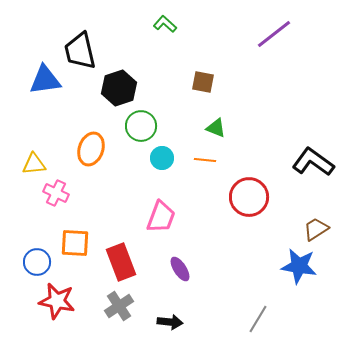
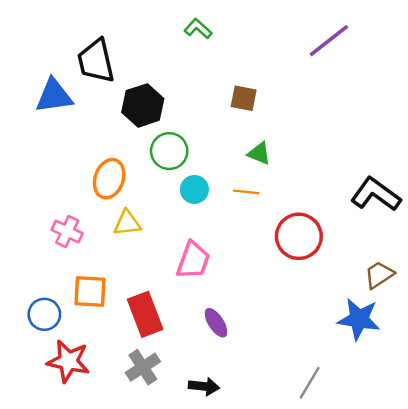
yellow triangle: (34, 164) -> (127, 223), moved

